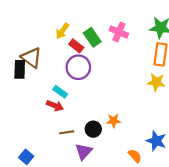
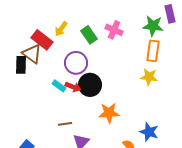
red rectangle: (76, 46) -> (42, 40), moved, size x1.5
red arrow: (55, 106) -> (73, 87), moved
orange star: (114, 121) -> (109, 113), size x1.5
black circle: (93, 129) -> (90, 85), moved, size x1.5

